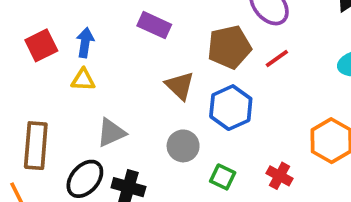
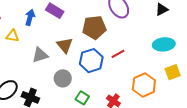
blue arrow: (85, 43) -> (30, 17), moved
red line: (277, 58) -> (118, 54), moved
gray triangle: (111, 133) -> (40, 55), moved

